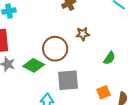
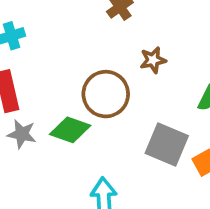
gray square: (68, 80) -> (167, 144), moved, turned 35

